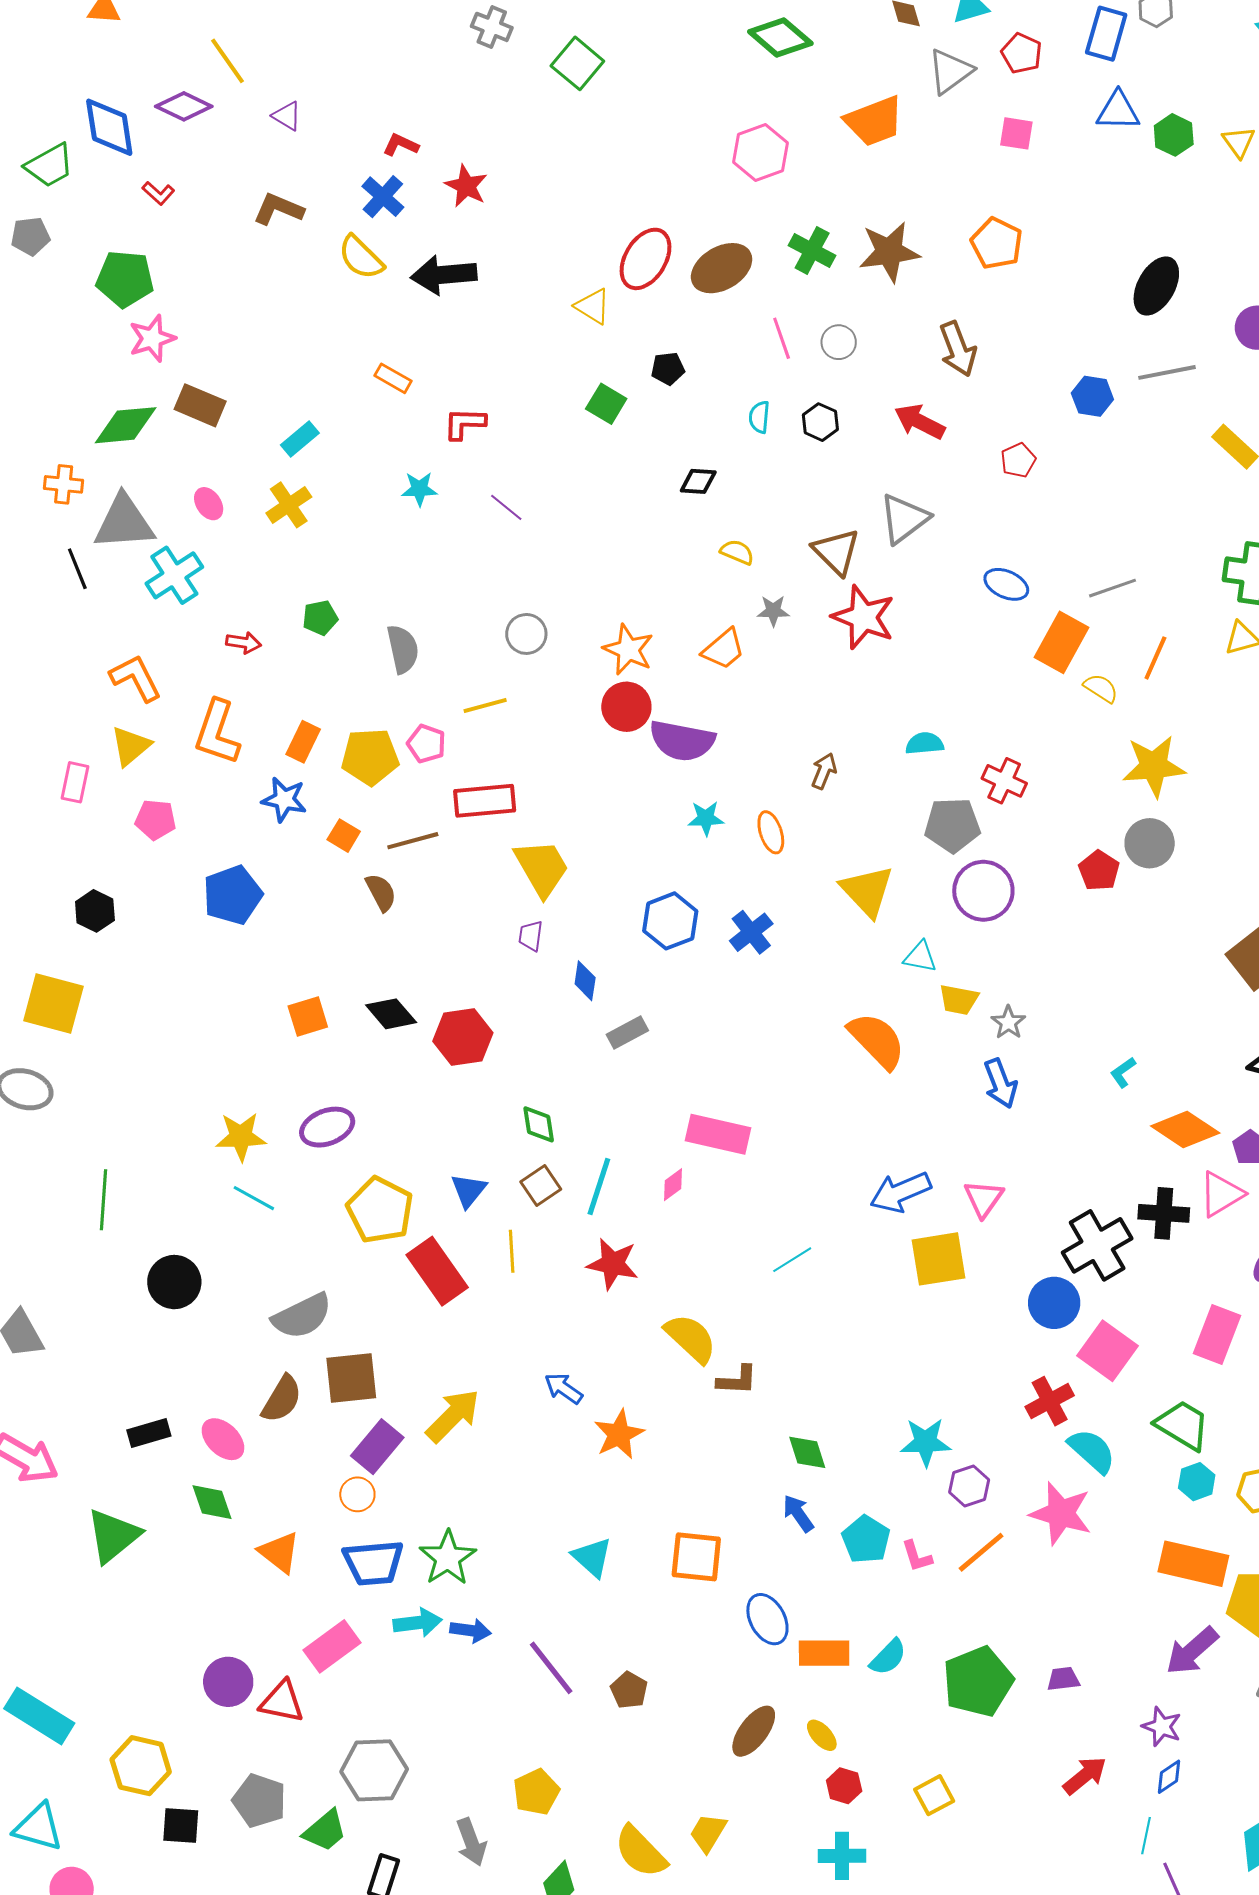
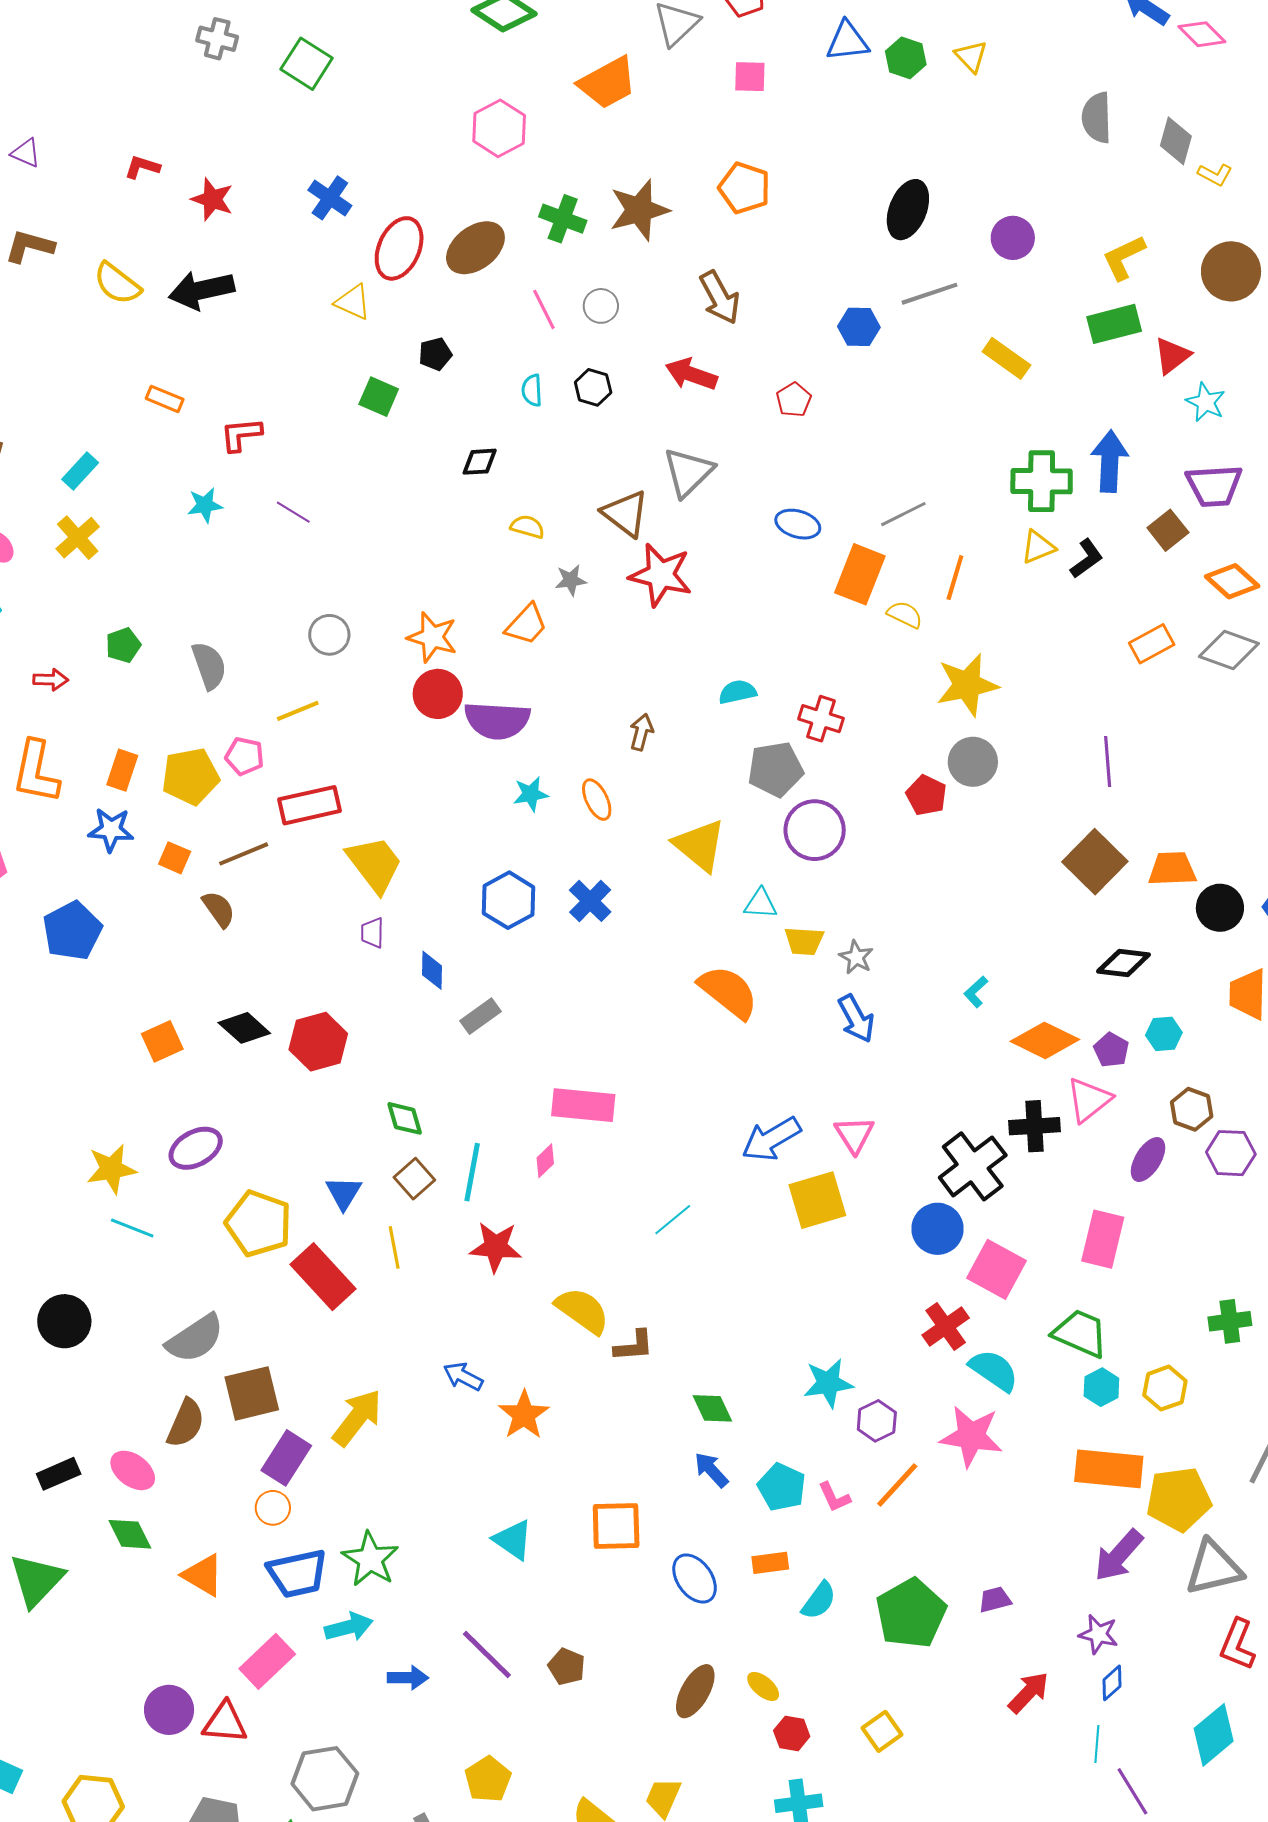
blue cross: (383, 197) -> (330, 198), moved
blue arrow: (471, 1631) -> (408, 1678), moved
orange rectangle: (824, 1653) -> (770, 1563), moved, size x0.7

